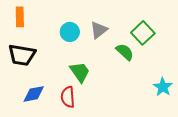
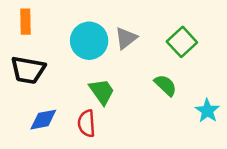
cyan circle: (70, 32) -> (89, 41), size x1.5
green semicircle: (125, 52) -> (165, 85), moved

